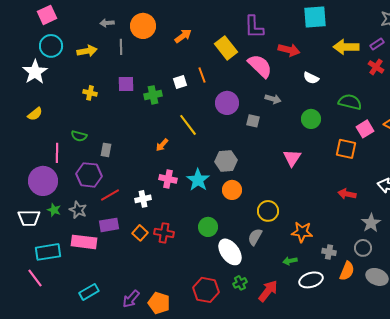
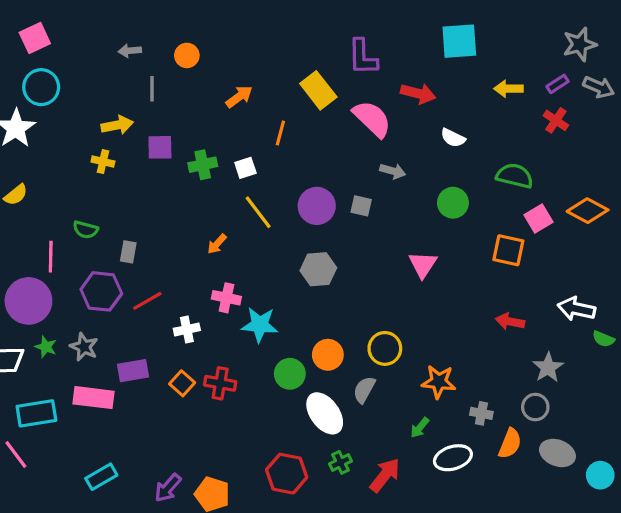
orange circle: (143, 26) -> (187, 55), size x0.6
orange arrow: (183, 36) -> (239, 97), moved
yellow arrow: (346, 47) -> (508, 89), size x0.7
yellow arrow: (87, 51) -> (117, 125), moved
orange line: (202, 75) -> (280, 133), turned 35
white square: (180, 82) -> (245, 168), moved
purple circle: (227, 103) -> (317, 206), moved
cyan star: (198, 180) -> (260, 325), moved, turned -30
orange circle: (232, 190) -> (328, 355), moved
red line: (110, 195) -> (147, 301), moved
green arrow: (290, 261) -> (420, 428), turned -40

